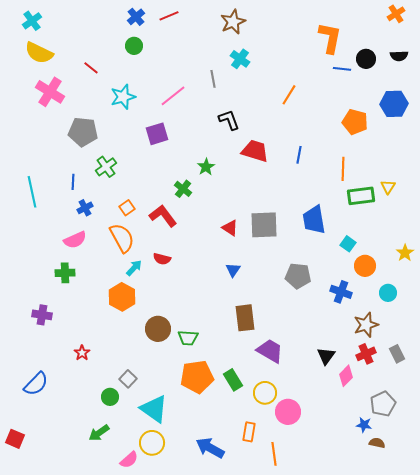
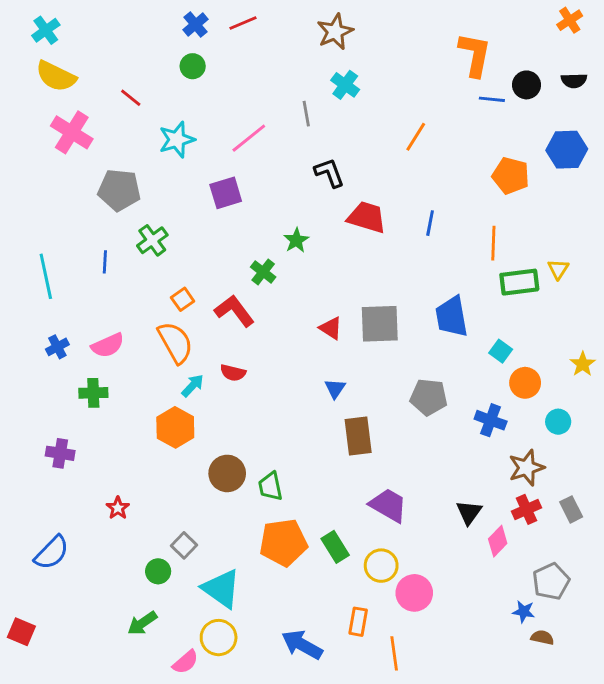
blue cross: (85, 208) -> (57, 347), moved
brown rectangle: (245, 318) -> (358, 436), moved
green trapezoid: (188, 338) -> (270, 486), turned 75

